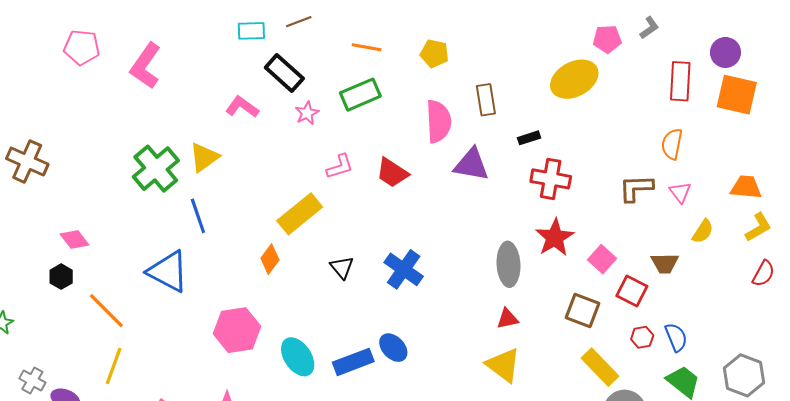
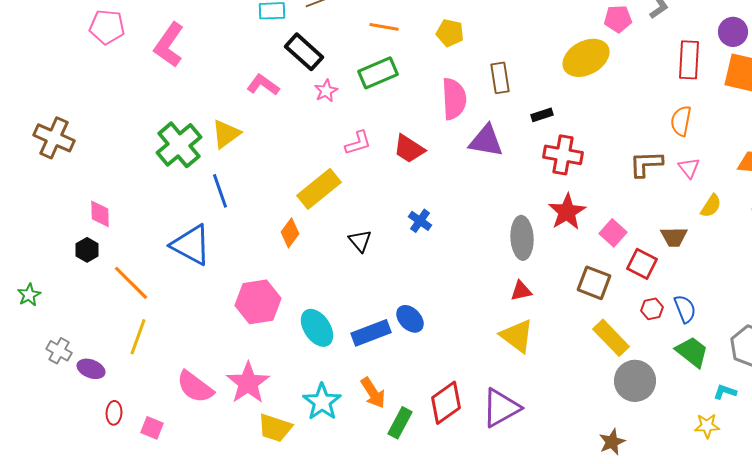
pink diamond: (75, 240) -> (100, 214), turned 36
blue cross: (404, 269) -> (420, 221), moved, size x0.6

